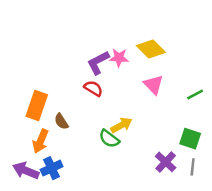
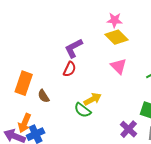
pink star: (119, 58) -> (115, 20), moved
red semicircle: (93, 88) -> (70, 69), turned 84
orange arrow: (40, 141) -> (25, 123), moved

